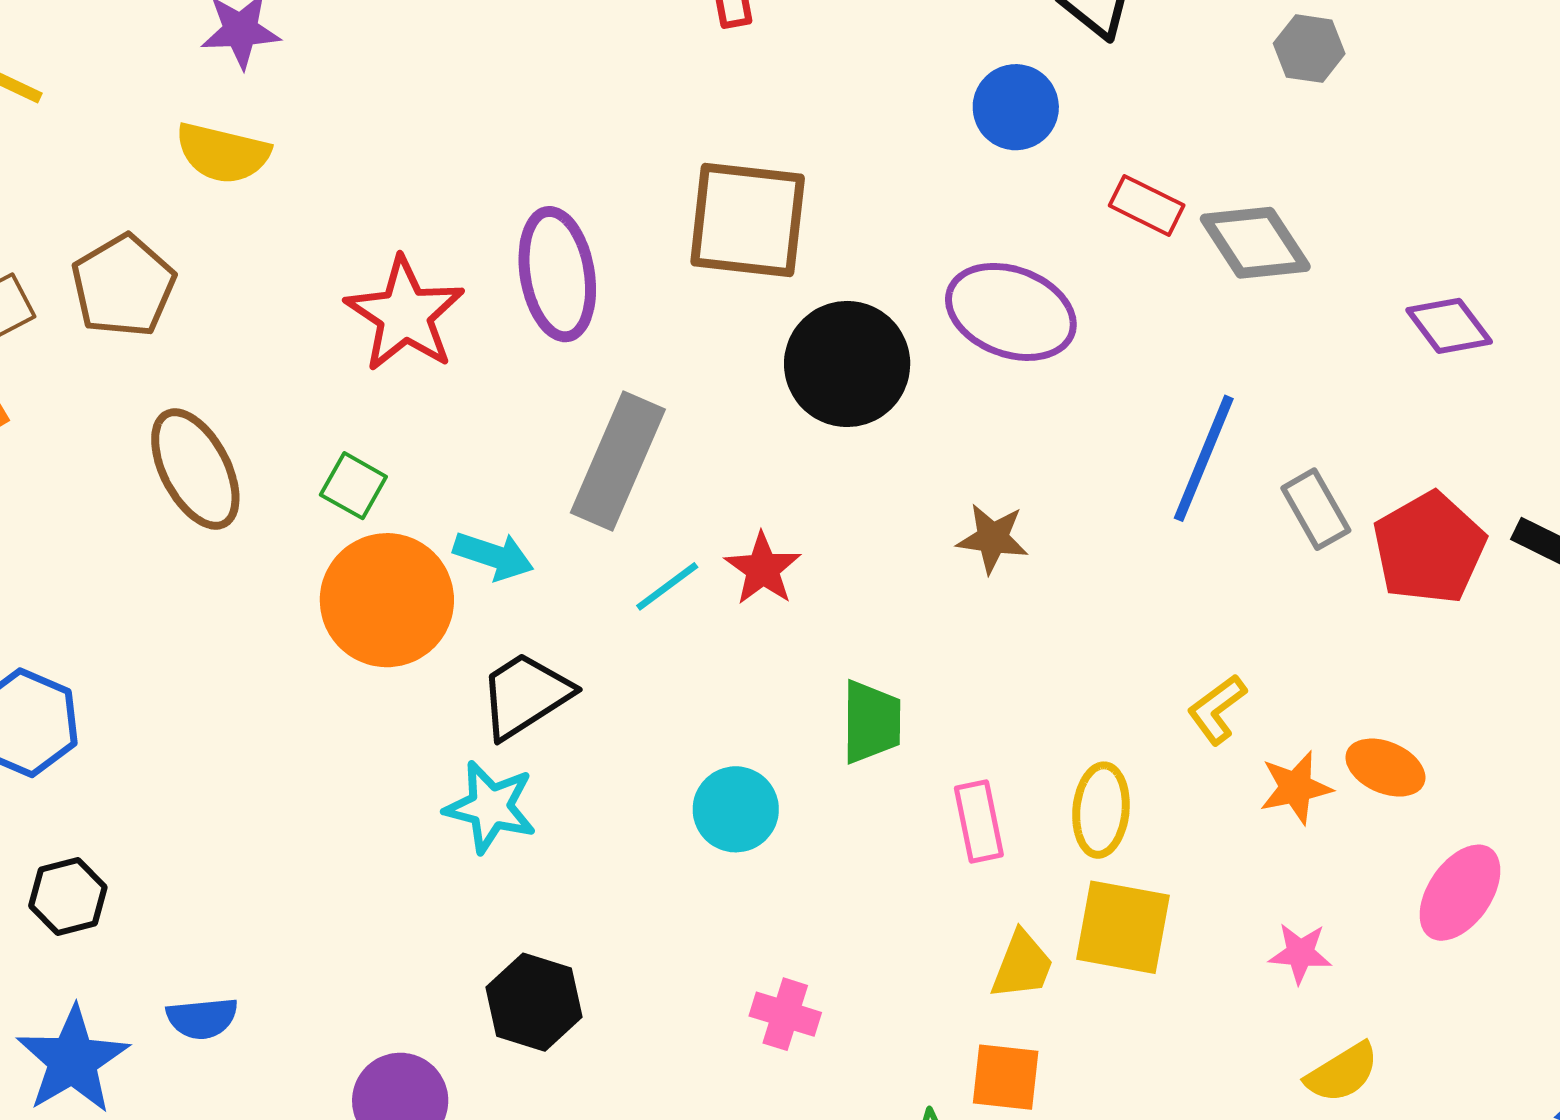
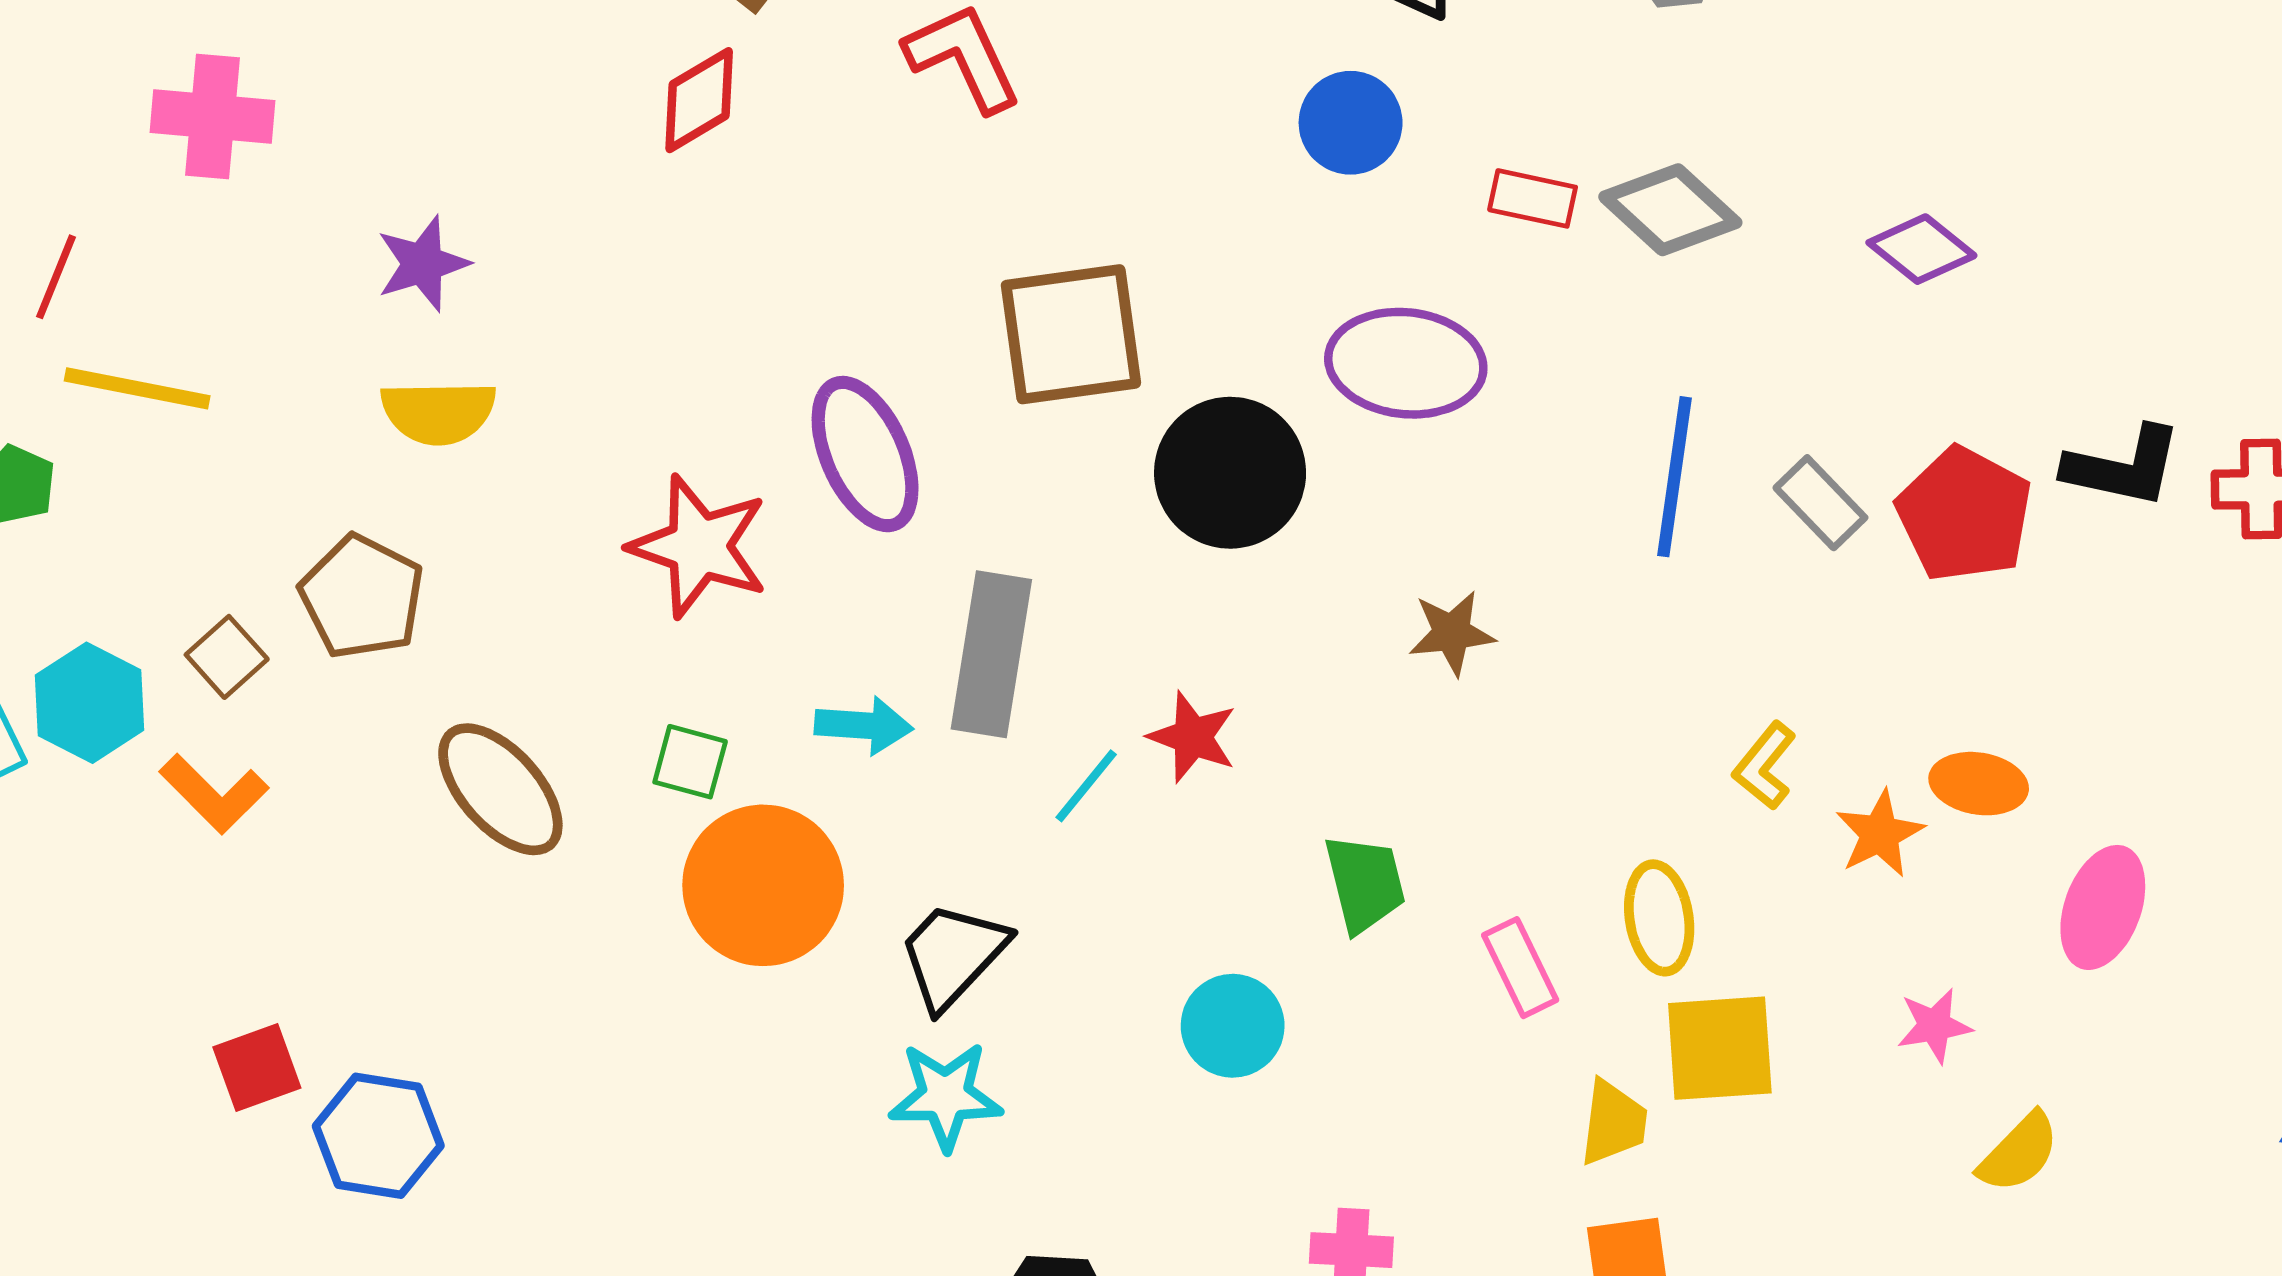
cyan arrow: (494, 556) -> (864, 725), moved

